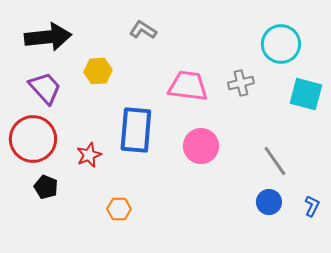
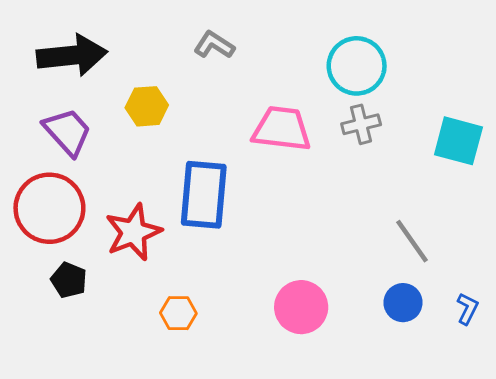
cyan circle: (281, 44) -> (357, 66), moved
pink circle: (201, 146) -> (301, 307), moved
red star: (89, 155) -> (133, 232), size x1.5

